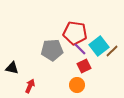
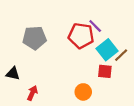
purple line: (80, 49) -> (95, 26), moved
gray pentagon: (52, 50) -> (35, 38), moved
red square: (84, 66) -> (105, 71), moved, turned 32

